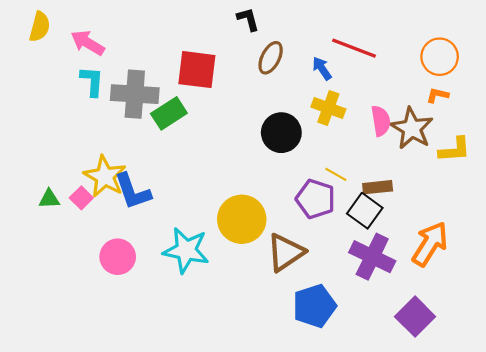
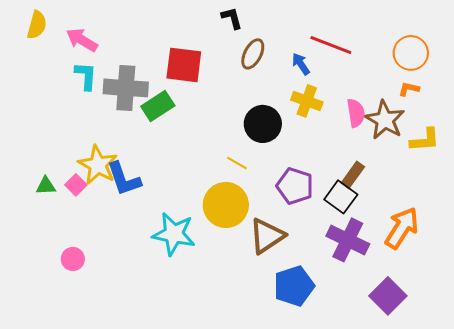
yellow line: (336, 174) -> (237, 163), moved
brown rectangle: (378, 187) -> (353, 175), turned -48
pink circle: (118, 257) -> (73, 259), moved, size x0.7

